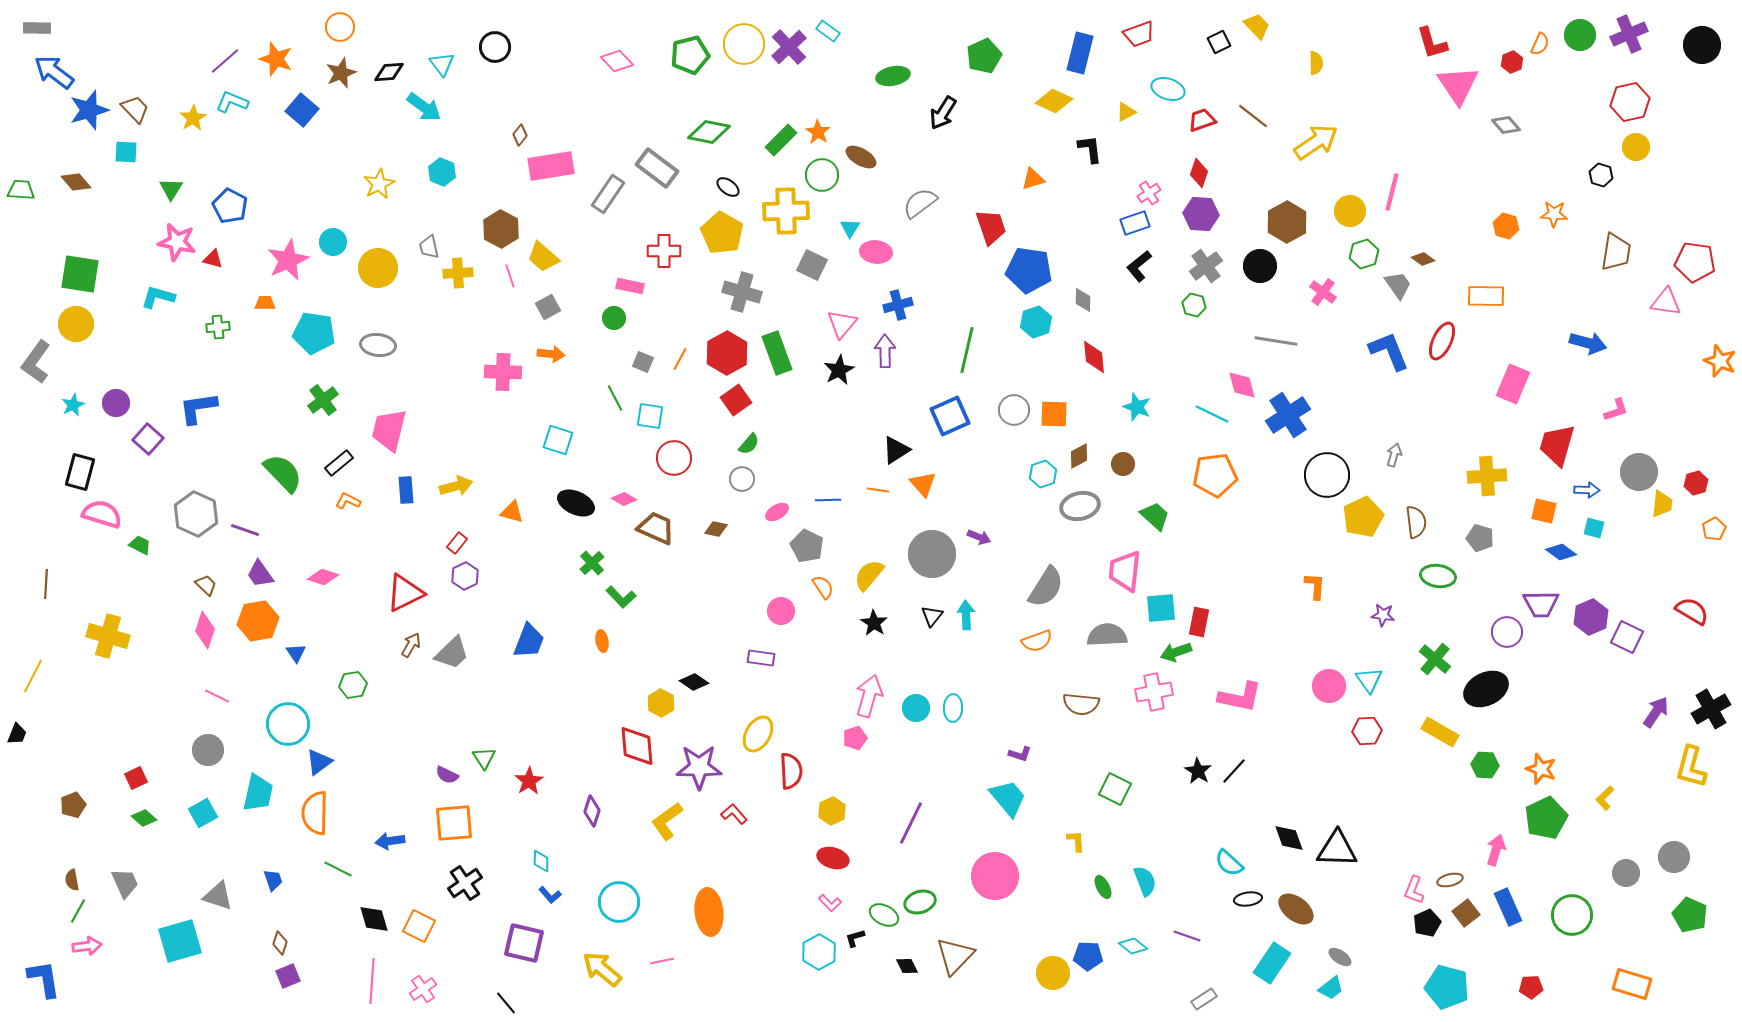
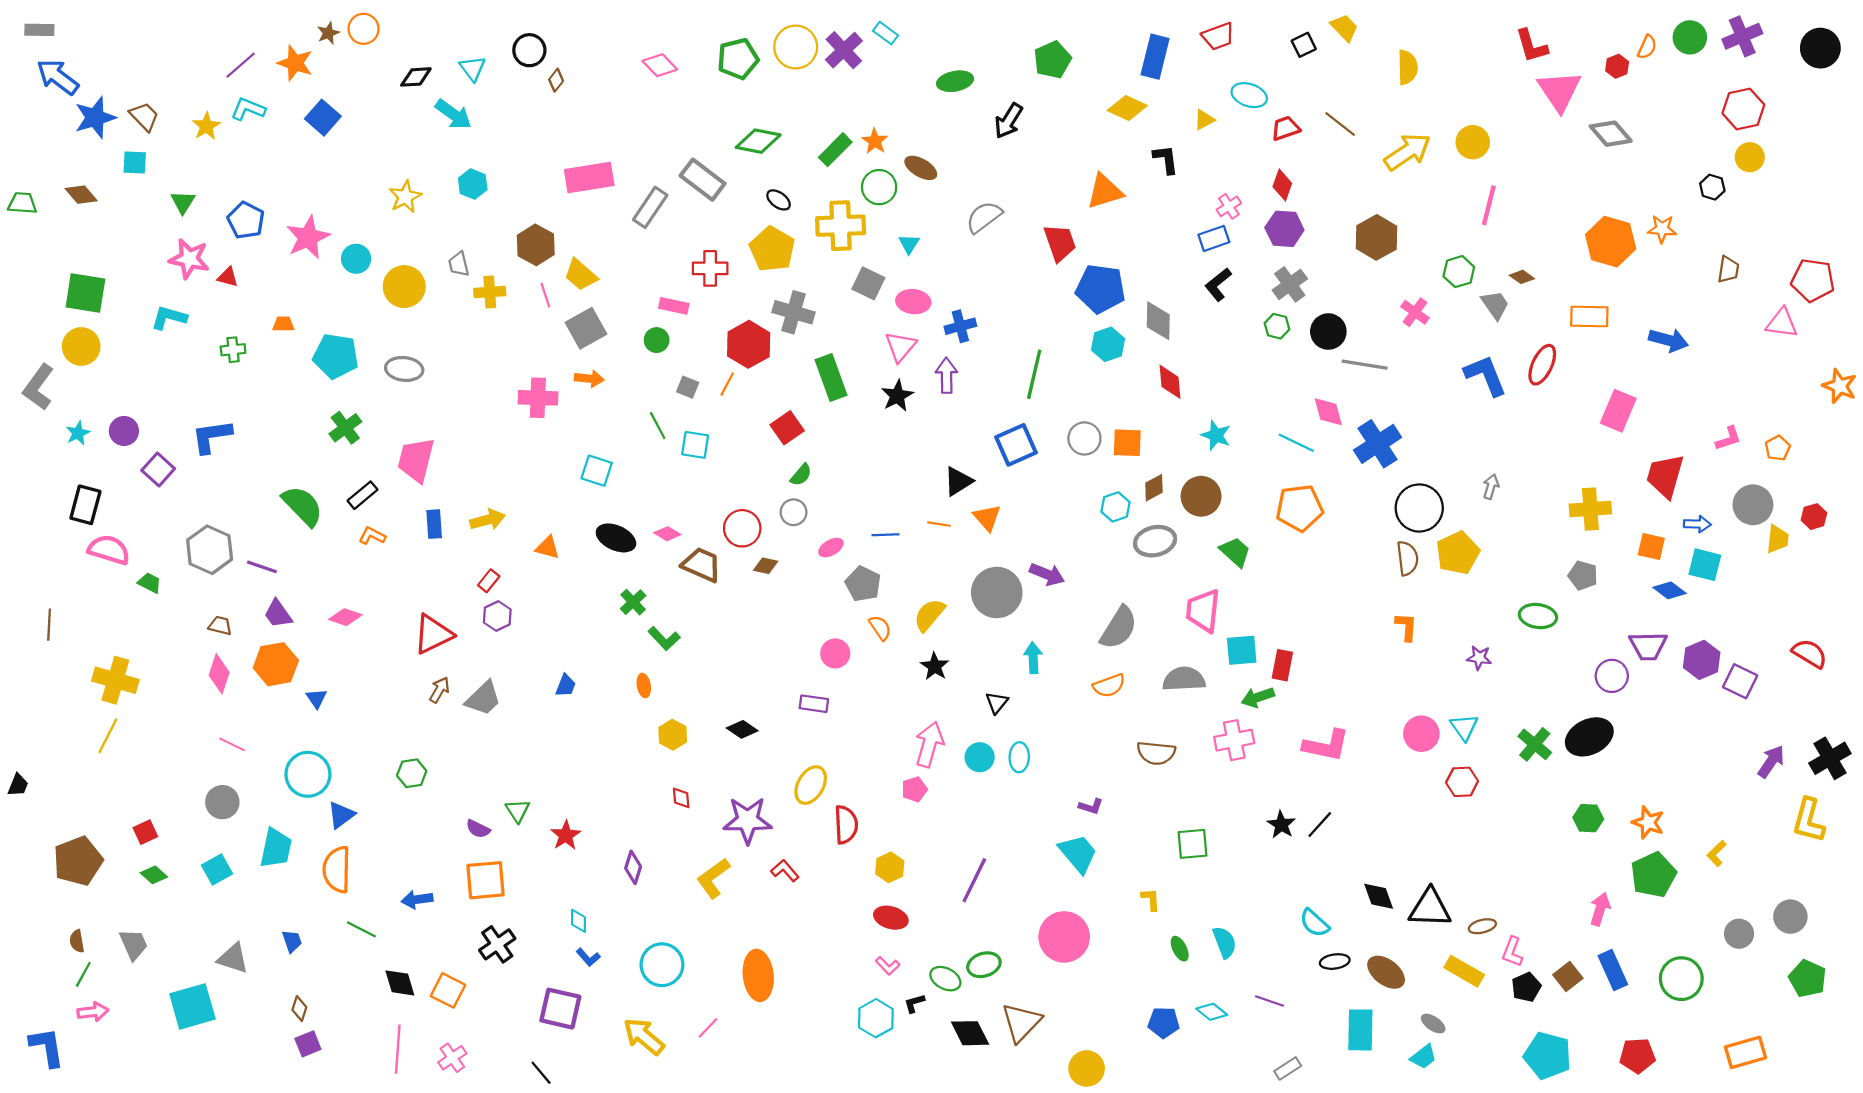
yellow semicircle: (1316, 63) -> (1407, 67), size x1.4
brown star: (341, 73) -> (328, 33), moved, size x0.7
gray diamond: (1506, 125) -> (1611, 134), size x1.4
brown diamond: (520, 135) -> (556, 80), moved
orange triangle: (1033, 179) -> (1105, 191), size x1.5
yellow circle: (1350, 211) -> (1473, 142), moved
orange hexagon: (1506, 226) -> (1611, 242), size x1.8
pink ellipse: (876, 252) -> (913, 302), moved
brown trapezoid: (1616, 252) -> (1728, 269), size x0.7
pink star: (288, 260) -> (308, 237), moved
black circle: (1260, 266) -> (1328, 332), moved
gray diamond: (1083, 300) -> (1158, 321), size x1.5
gray square: (548, 307) -> (586, 328), size x1.5
blue arrow: (1588, 343) -> (1668, 340), moved
red hexagon: (727, 353) -> (749, 344), moved
red circle: (674, 458) -> (742, 528), moved
brown circle: (1123, 464) -> (1201, 496), size x1.6
brown semicircle: (1416, 522) -> (1407, 558), moved
cyan square: (1594, 528) -> (1705, 565), size x1.5
orange pentagon: (1714, 529) -> (1778, 448), moved
purple arrow: (979, 537) -> (1047, 574), size x1.4
brown trapezoid: (206, 585) -> (220, 626), turned -30
black triangle: (932, 616) -> (997, 703), moved
blue trapezoid: (529, 641) -> (566, 686), size x0.6
green cross: (1435, 659) -> (1535, 744), moved
yellow line: (33, 676) -> (108, 736), moved
green hexagon: (353, 685) -> (412, 773), moved
yellow hexagon: (661, 703) -> (673, 735), moved
yellow rectangle: (1440, 732) -> (1464, 971), moved
red diamond: (637, 746) -> (681, 798), size x0.5
green square: (1115, 789) -> (1192, 844), turned -32
brown pentagon: (73, 805) -> (78, 861), size x1.8
brown ellipse: (1450, 880) -> (1482, 926), moved
pink line: (662, 961) -> (708, 1028), turned -35
cyan rectangle: (1272, 963) -> (1360, 1030), turned -33
black diamond: (907, 966) -> (970, 1033), size x1.6
yellow circle: (1053, 973) -> (1087, 1068), moved
orange rectangle: (1632, 984) -> (1745, 1052), turned -33
red pentagon: (1531, 987) -> (1637, 1056), size x1.4

